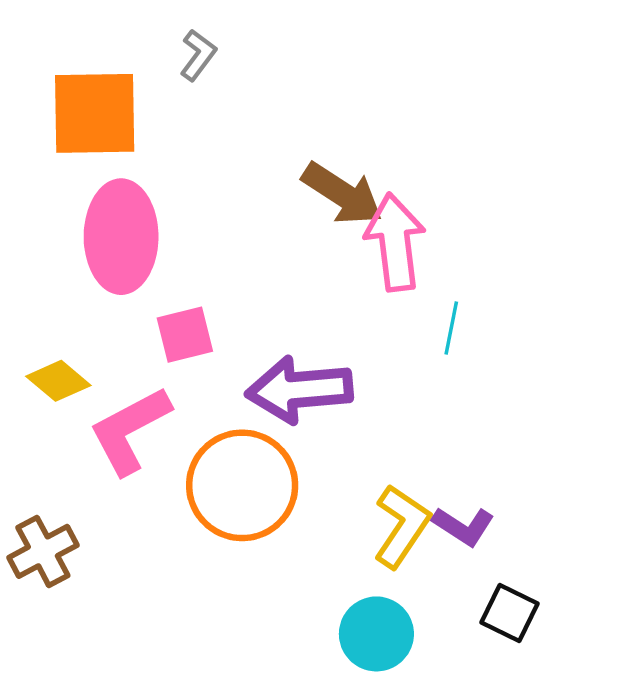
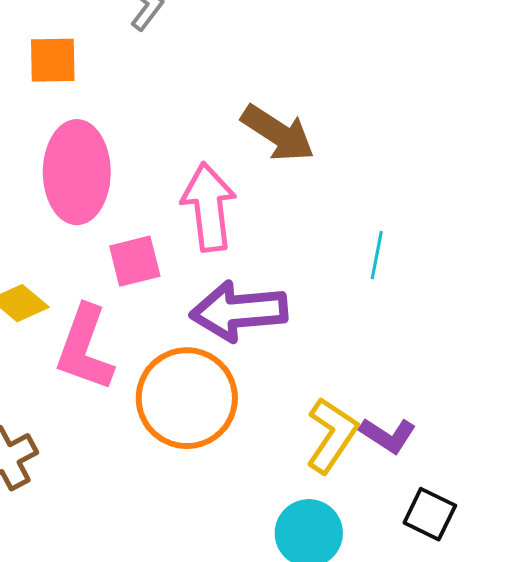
orange square: (95, 113) -> (53, 60), size x0.6
pink arrow: (395, 242) -> (209, 207), moved
pink L-shape: (130, 430) -> (85, 348), turned -42

